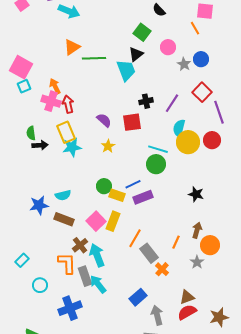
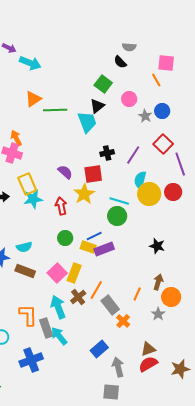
red arrow: (68, 104) -> (61, 206), moved
yellow star: (108, 146) -> (84, 194), moved, size x1.5
yellow rectangle: (117, 195) -> (88, 247), moved
brown cross: (80, 245) -> (78, 297), moved

